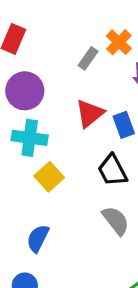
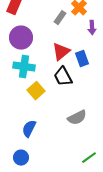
black trapezoid: (112, 170) -> (63, 77), moved
gray semicircle: (116, 221) -> (77, 118), turned 102

